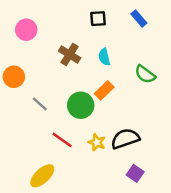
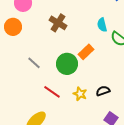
cyan semicircle: (104, 57) -> (102, 25), moved
orange circle: (14, 77) -> (13, 27), moved
black semicircle: (125, 139) -> (103, 91), size x0.6

